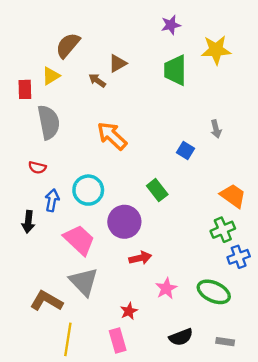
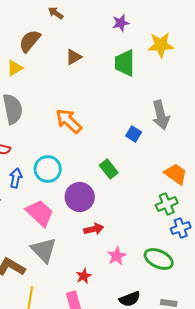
brown arrow: (97, 80) -> (56, 13), moved
gray arrow: (216, 129) -> (161, 115), size x1.8

